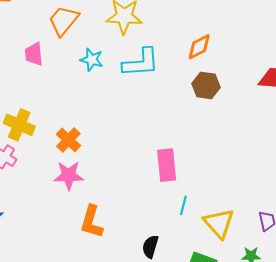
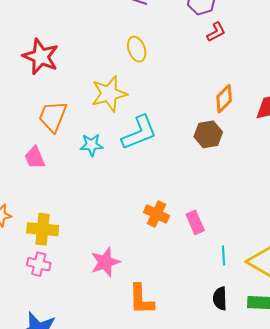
orange diamond: (199, 47) -> (224, 99), moved
orange cross: (68, 140) -> (157, 214), moved
pink rectangle: (167, 165) -> (195, 222), size x0.7
black semicircle: (150, 247) -> (220, 298), moved

